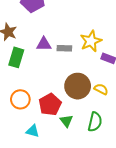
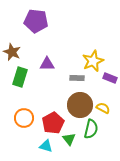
gray rectangle: (64, 48) -> (77, 78), moved
green semicircle: (95, 122) -> (91, 129), moved
cyan triangle: (33, 131) -> (46, 146), moved

